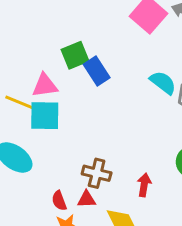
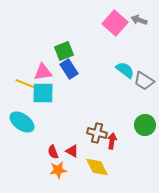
blue rectangle: (97, 71) -> (69, 69), moved
brown cross: (97, 173) -> (97, 133), moved
red triangle: (87, 199) -> (72, 151), turned 32

